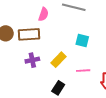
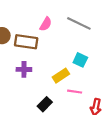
yellow rectangle: (59, 60) -> (61, 76), moved

